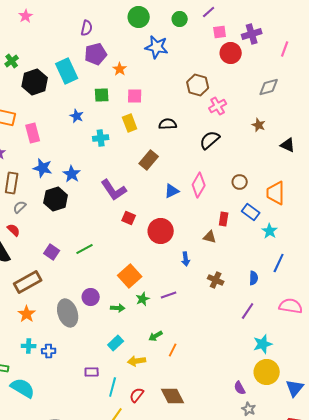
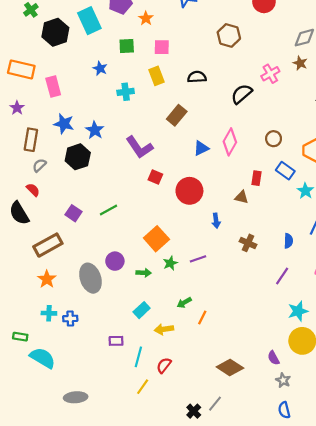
pink cross: (218, 106) -> (270, 74), moved
brown star: (259, 125) -> (300, 63), moved
brown diamond: (173, 396) -> (230, 367), moved, turned -30

